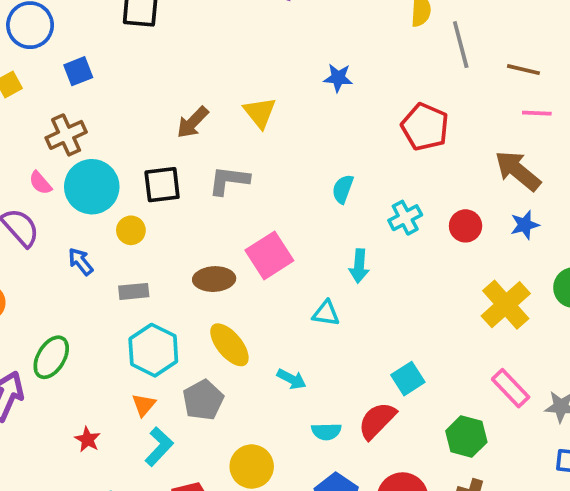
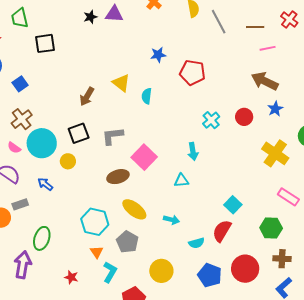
red pentagon: (425, 127) -> (192, 72), moved
gray L-shape: (229, 180) -> (112, 136), moved
cyan semicircle: (343, 189) -> (147, 96), moved
gray rectangle: (134, 291) -> (20, 204), moved

